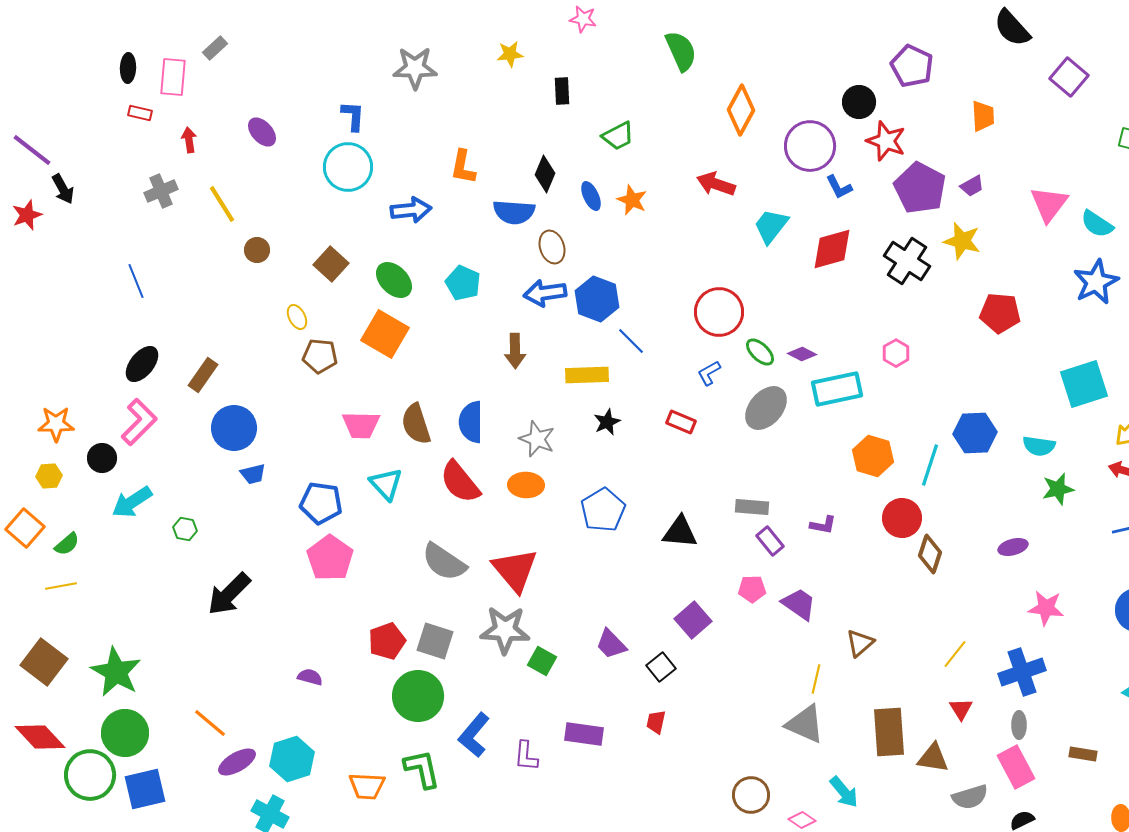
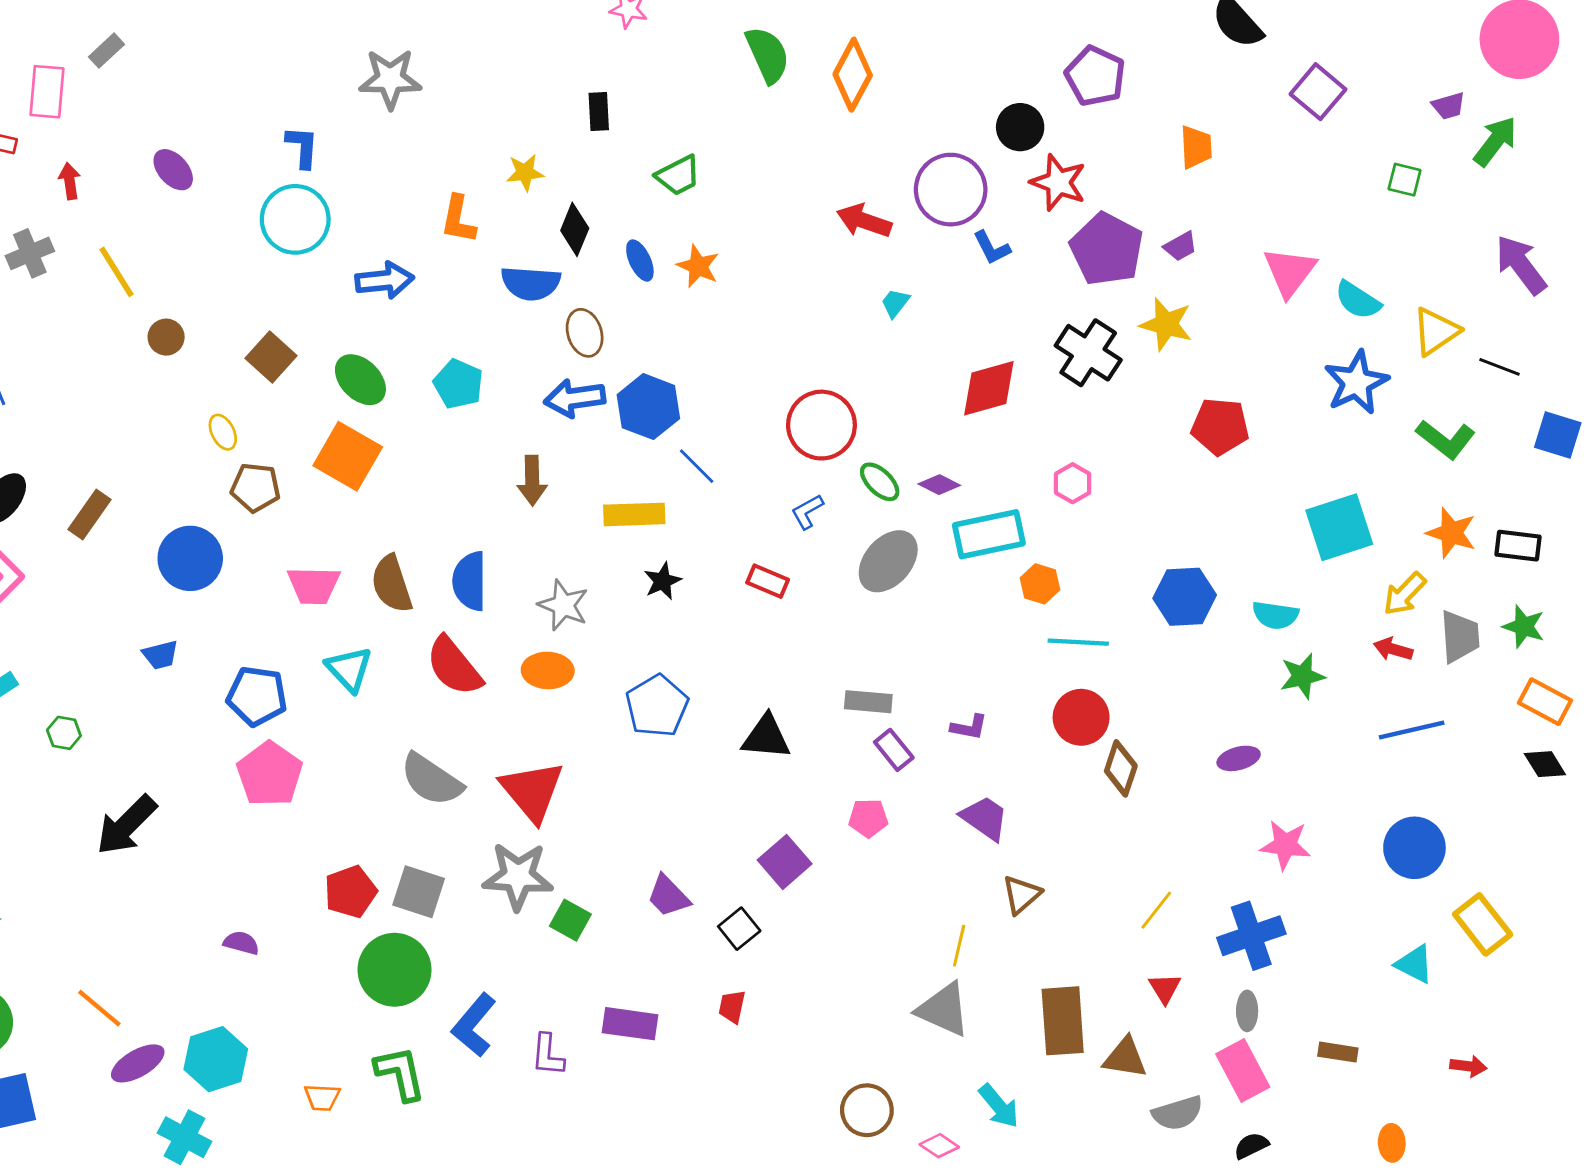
yellow star: (510, 54) -> (525, 173), moved
orange diamond: (741, 110) -> (853, 75), moved
red arrow: (716, 184) -> (864, 221), moved
cyan trapezoid: (771, 226) -> (895, 303), size x0.6
red diamond: (832, 249) -> (989, 388), moved
blue circle: (234, 428) -> (190, 558), moved
orange hexagon: (873, 456) -> (1040, 584), moved, size x0.7
cyan line: (930, 465) -> (1078, 642), moved, turned 75
purple trapezoid: (799, 604) -> (985, 818), moved
orange trapezoid: (367, 786) -> (322, 1097), size x0.7

